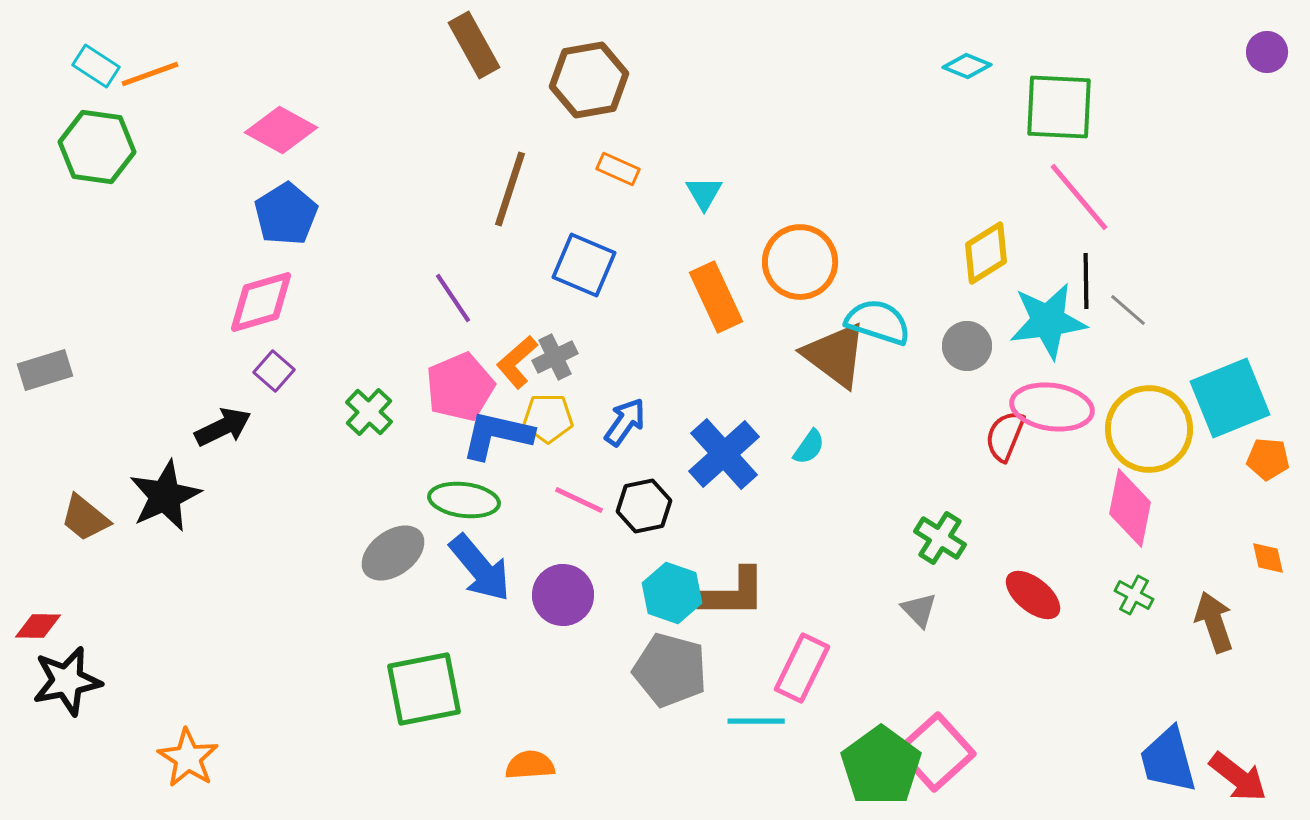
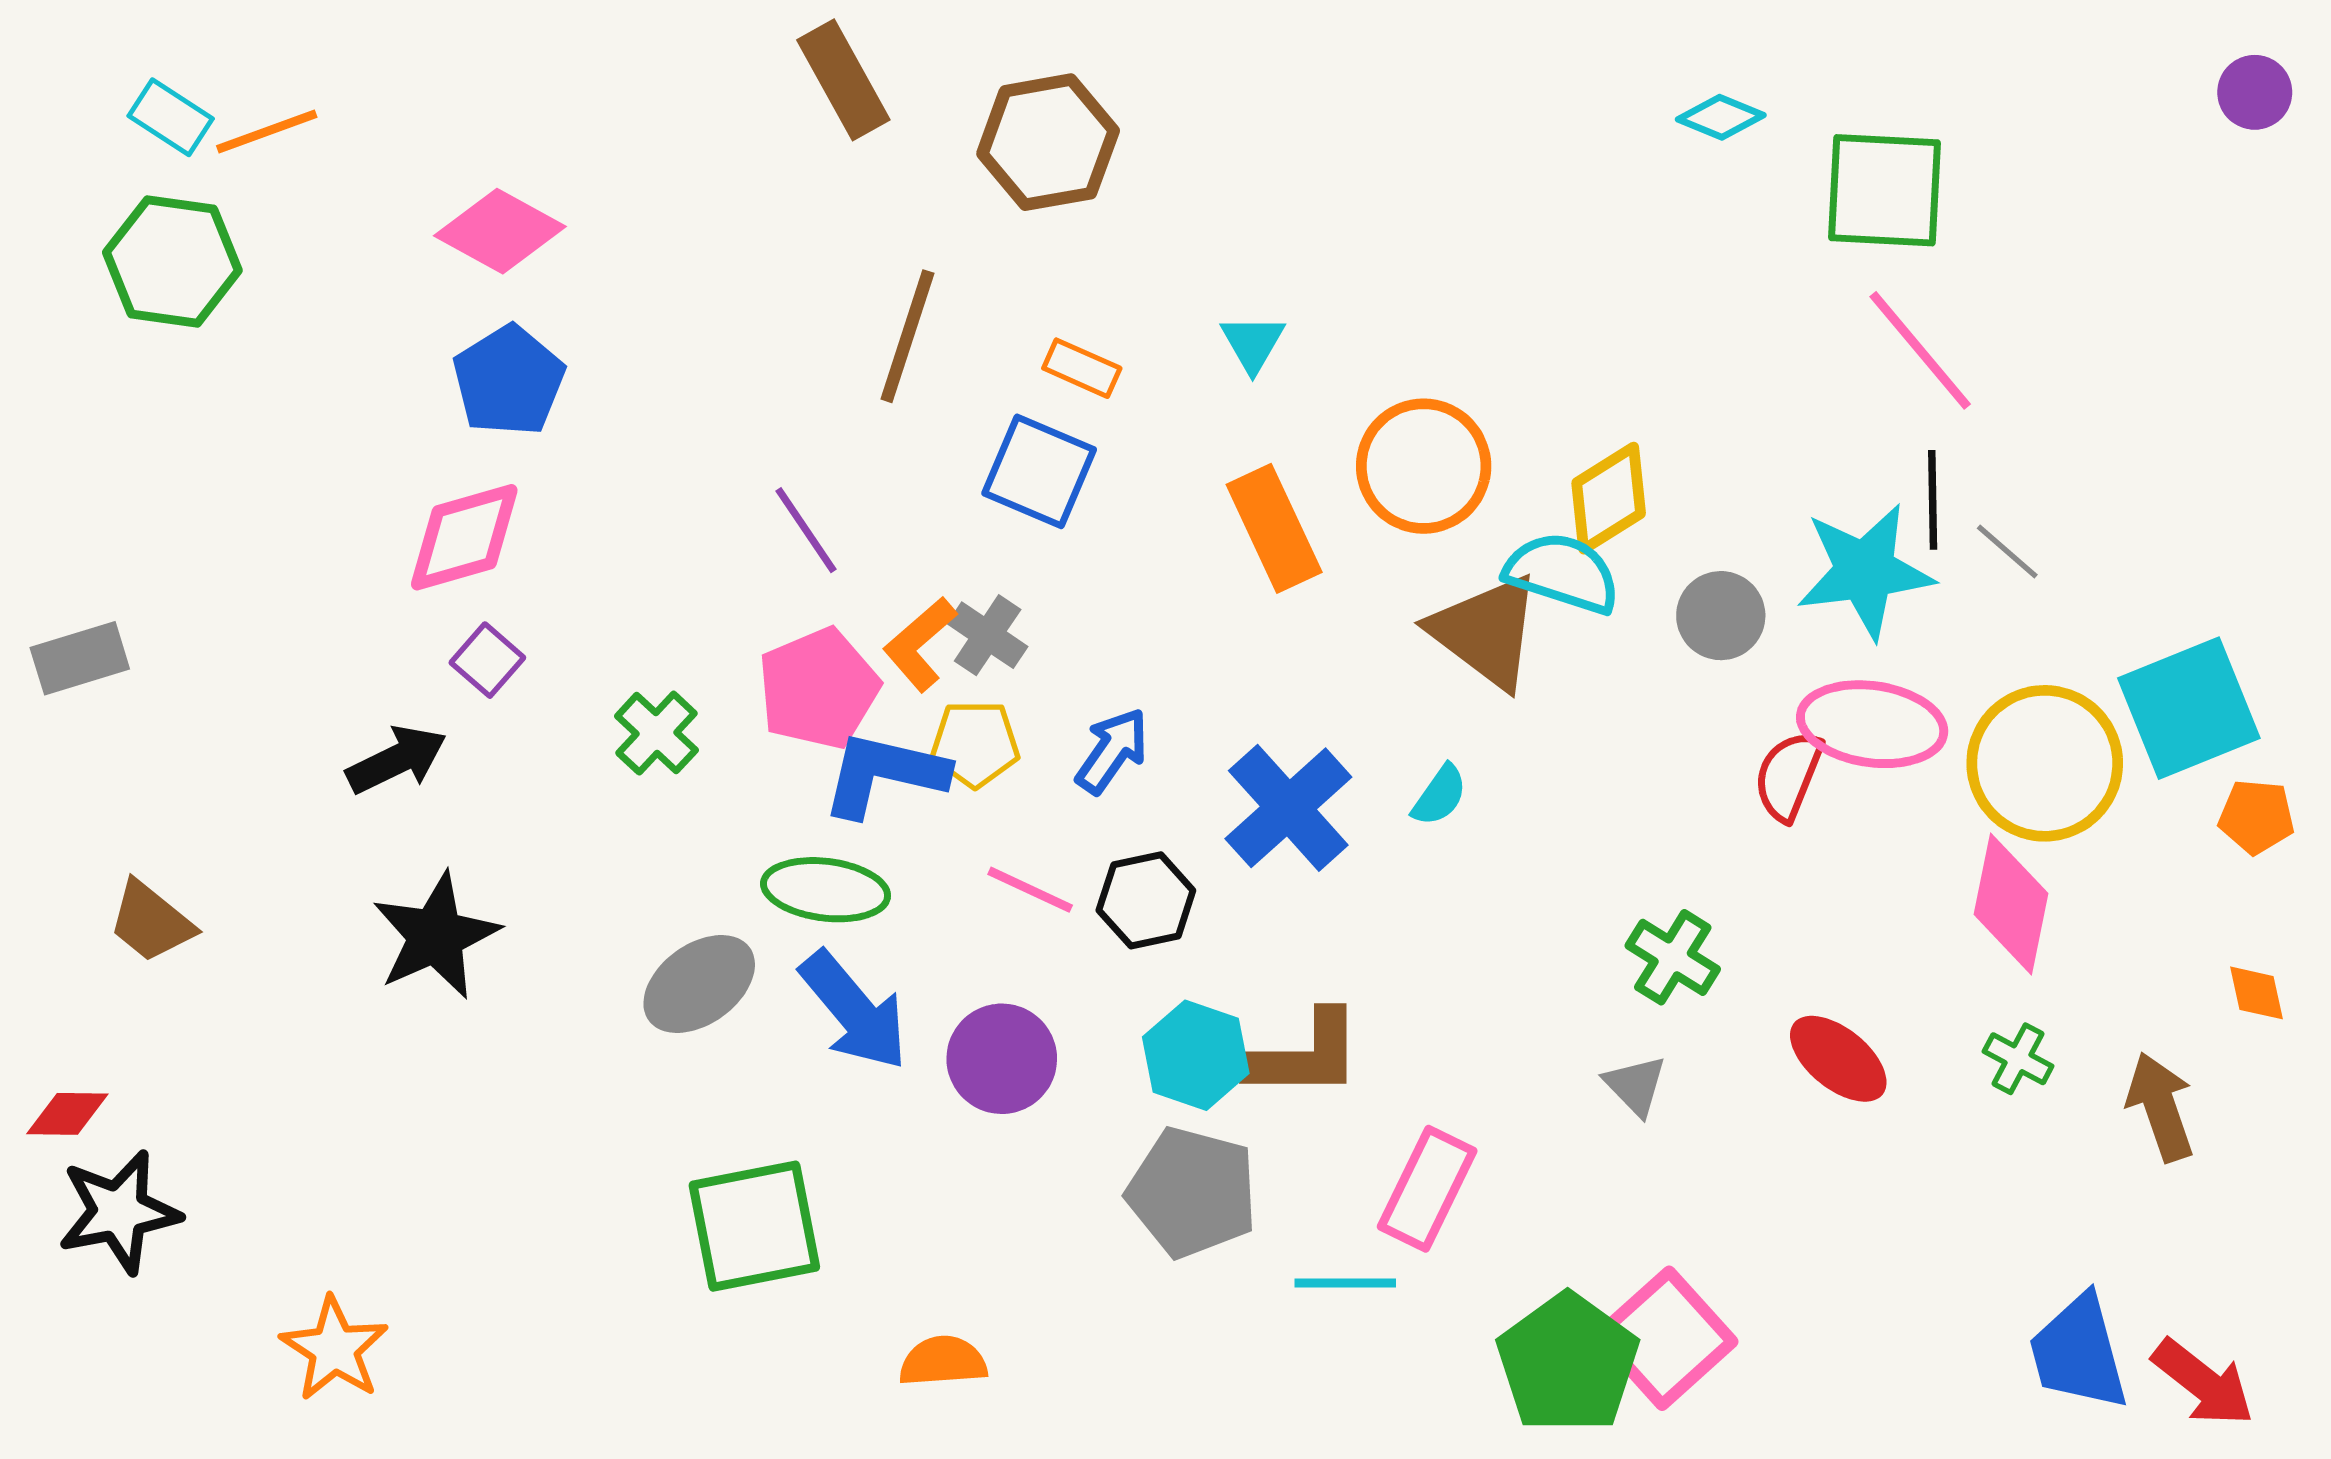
orange rectangle: (618, 169) -> (1082, 368), moved
yellow diamond: (986, 253) -> (1609, 498), moved
gray cross: (555, 357) -> (988, 635), turned -30
black star: (165, 496) -> (436, 936), moved

